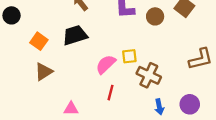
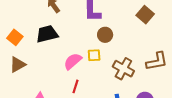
brown circle: (155, 16) -> (105, 35), moved
brown cross: (149, 75) -> (123, 69), moved

